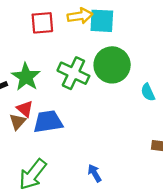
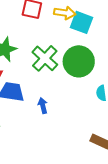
blue arrow: (95, 173) -> (43, 106), moved

